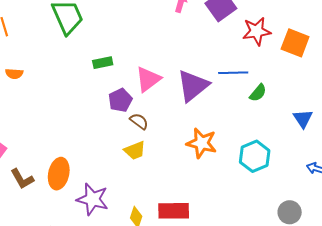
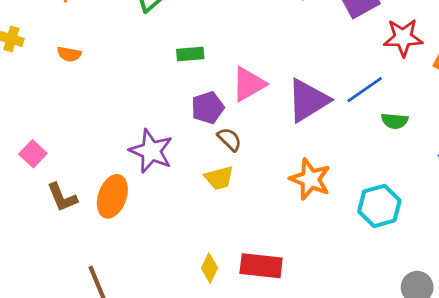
blue line: (233, 73) -> (365, 90), turned -40
green semicircle: (258, 93) -> (395, 121), turned 48
purple star: (93, 199) -> (151, 151), moved

